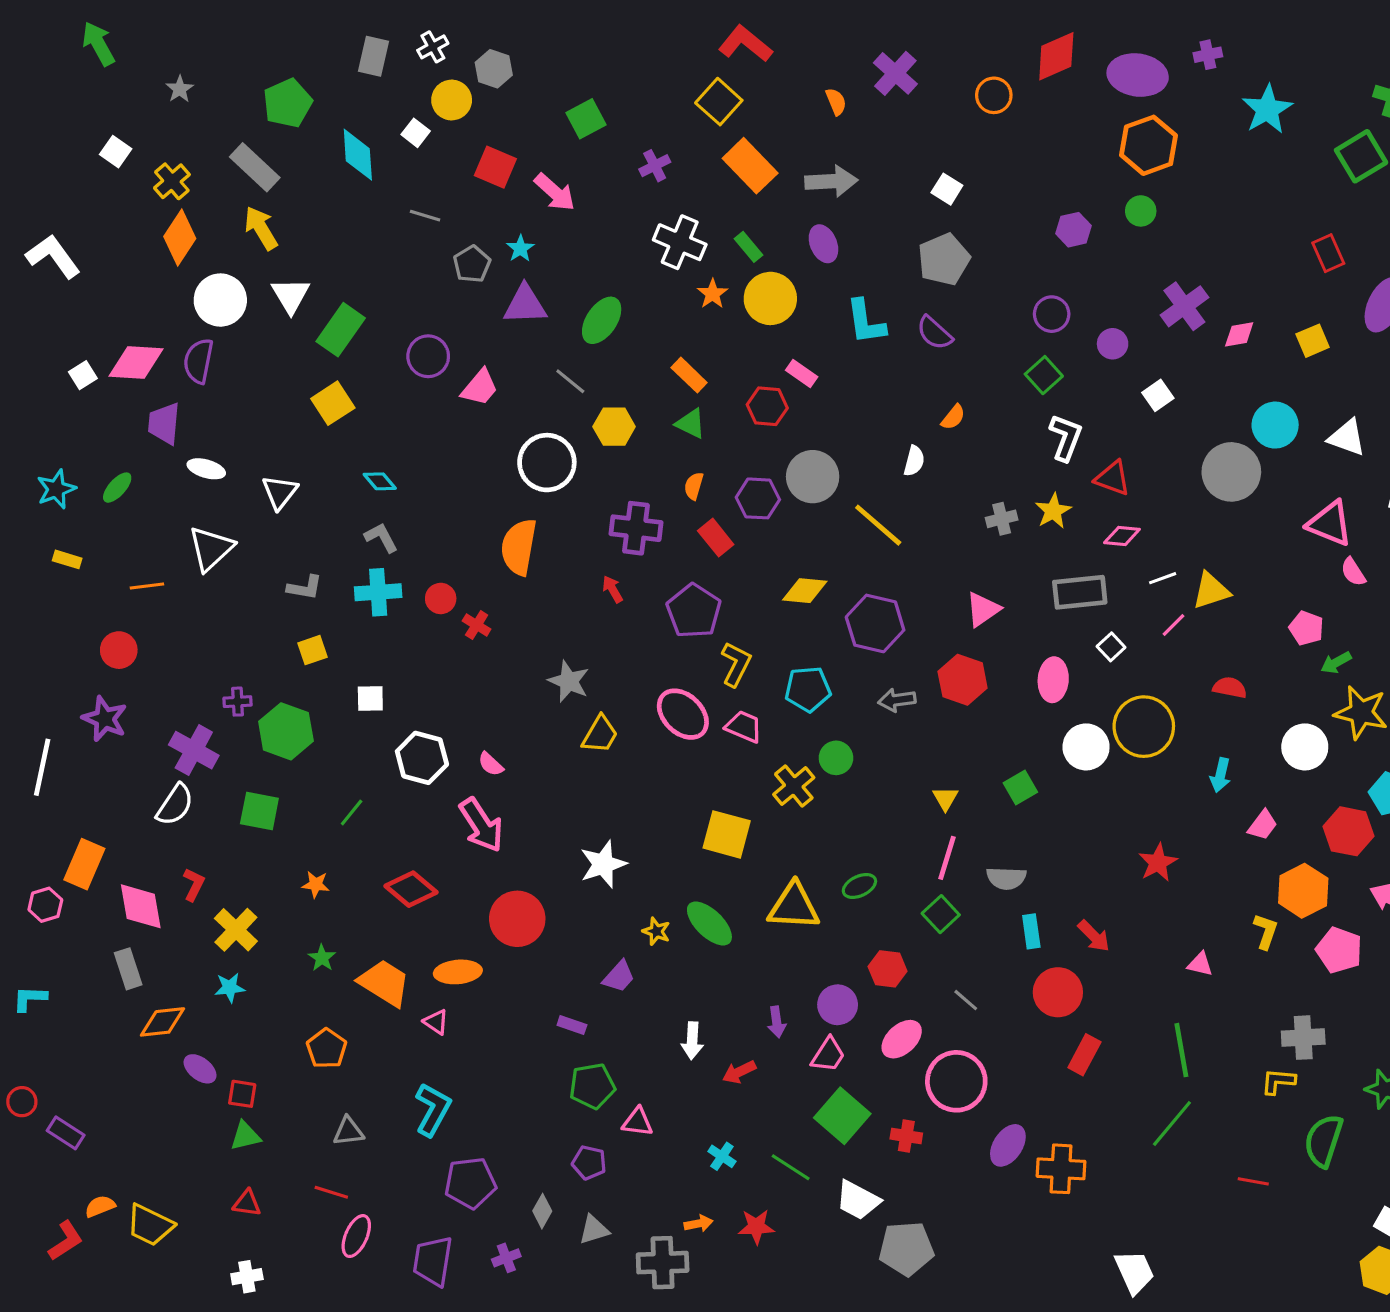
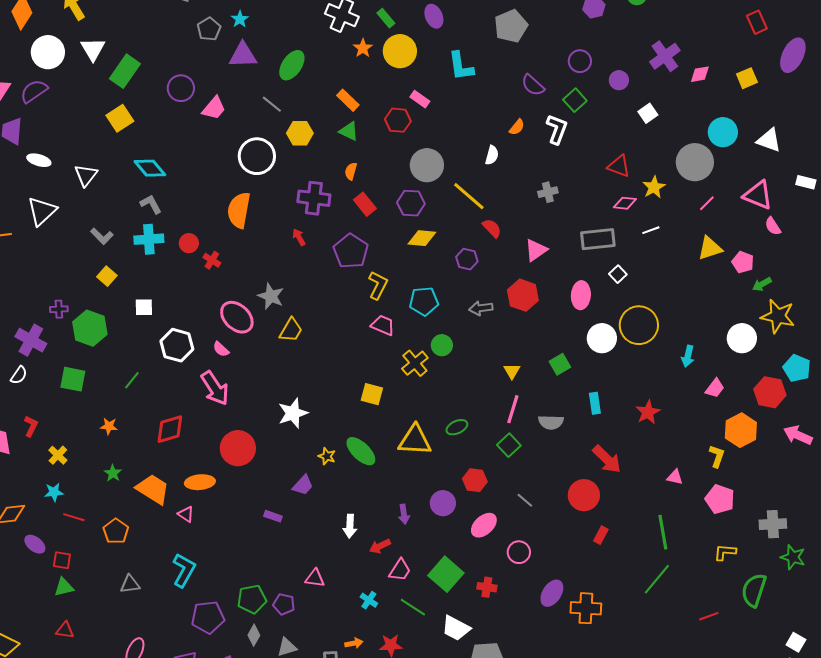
purple semicircle: (934, 333) -> (533, 85), moved
purple semicircle: (198, 361) -> (34, 91), turned 44
white L-shape: (1066, 438) -> (557, 129), moved
cyan diamond: (380, 481) -> (150, 168), size x1.5
purple hexagon: (758, 498) -> (411, 203), moved
yellow star: (1053, 511) -> (654, 187), moved
gray L-shape: (305, 588) -> (102, 236), turned 35
yellow triangle: (1211, 591) -> (710, 248), moved
purple hexagon: (875, 623) -> (467, 259), size x0.6
pink line: (1174, 625) -> (707, 203), moved
yellow square: (313, 650) -> (107, 276), turned -30
red semicircle: (1230, 688) -> (492, 228), moved, turned 35
pink ellipse: (683, 714) -> (237, 317), moved
white semicircle: (175, 805) -> (19, 375), size x0.7
yellow square: (727, 834) -> (372, 394), size x0.7
red diamond: (411, 889) -> (170, 429), turned -56
yellow cross: (236, 930) -> (58, 455), size x0.7
cyan rectangle: (1031, 931) -> (595, 403), moved
red arrow: (1094, 936) -> (607, 459), size x1.4
pink pentagon: (1339, 950) -> (720, 499), moved
gray cross: (1303, 1038) -> (773, 524), moved
pink trapezoid: (828, 1055) -> (400, 570), moved
red rectangle: (1084, 1055) -> (601, 535), size x0.7
pink circle: (956, 1081) -> (519, 552), size x0.6
green pentagon: (592, 1086) -> (252, 599), moved
red line: (1253, 1181) -> (709, 616), turned -30
red line: (331, 1192) -> (74, 517), moved

